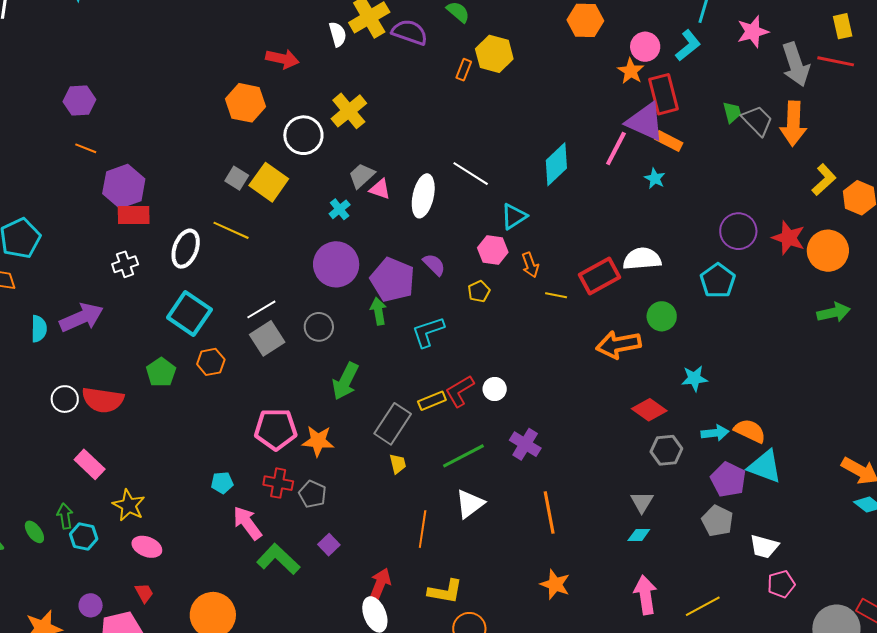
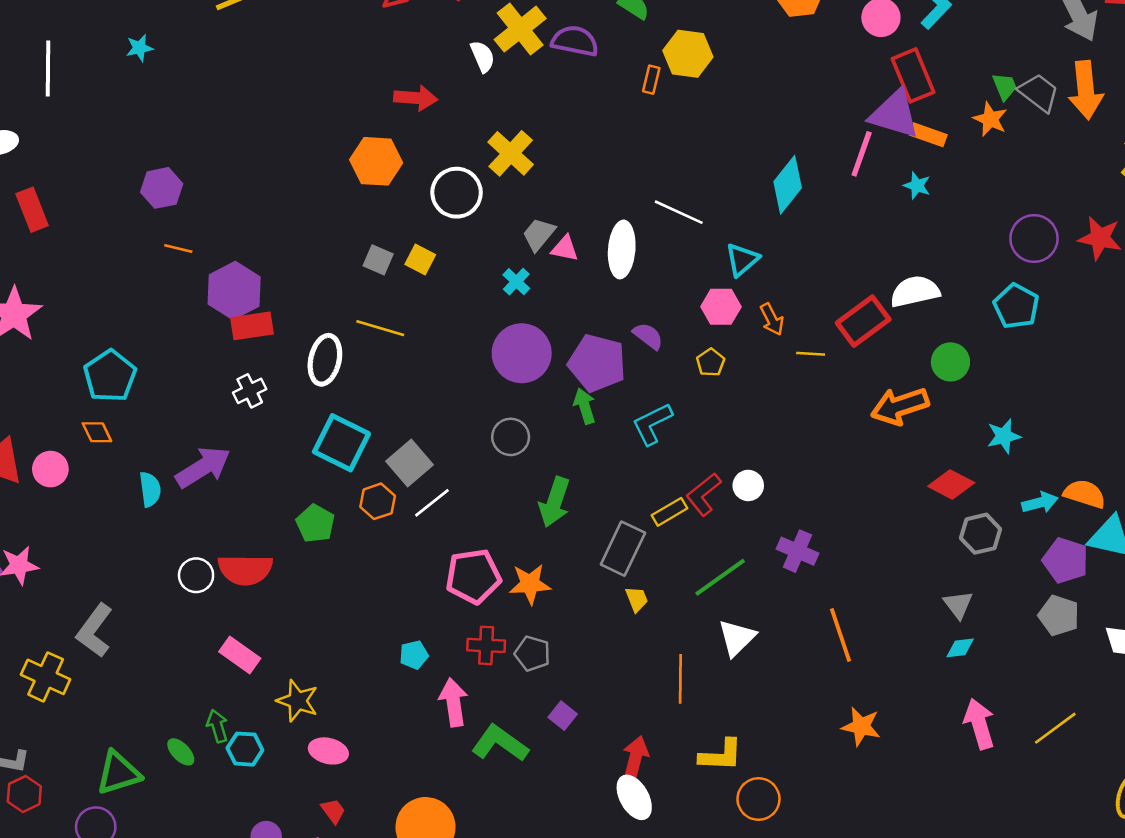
orange star: (631, 71) -> (990, 119), moved
yellow square: (269, 182) -> (420, 259), size x0.6
white line: (261, 309) -> (432, 503), moved
gray square: (267, 338) -> (409, 463), moved
pink arrow: (247, 523) -> (453, 702), turned 36

